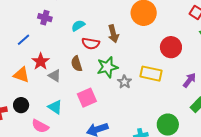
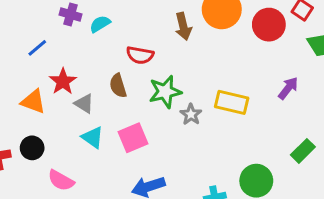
cyan semicircle: (78, 26) -> (100, 24), moved
brown arrow: (113, 34) -> (183, 26), moved
red circle: (171, 47) -> (269, 25), moved
purple arrow: (189, 80) -> (288, 88), moved
cyan triangle: (55, 107) -> (93, 137), moved

